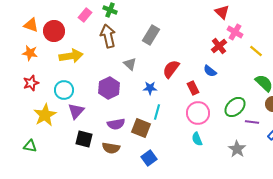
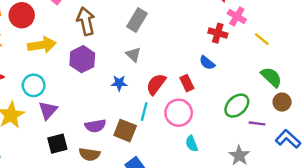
red cross: (219, 46) -> (218, 33), turned -35
gray triangle: (130, 64) -> (133, 54), moved
red semicircle: (171, 69) -> (156, 84), moved
purple hexagon: (109, 88) -> (82, 59), moved
blue star: (150, 88) -> (119, 83), moved
pink circle: (198, 113) -> (179, 113), moved
black square: (84, 139) -> (57, 144), turned -30

